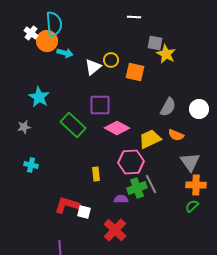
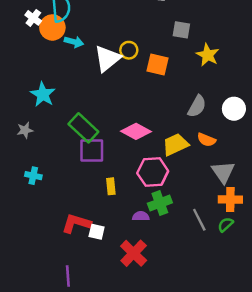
yellow star: (166, 54) -> (208, 55), moved
white triangle: (93, 67) -> (107, 59), size x1.4
purple square: (100, 105) -> (92, 150), moved
gray line: (151, 184) -> (199, 220), moved

